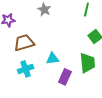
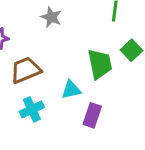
green trapezoid: (87, 63) -> (100, 64), moved

